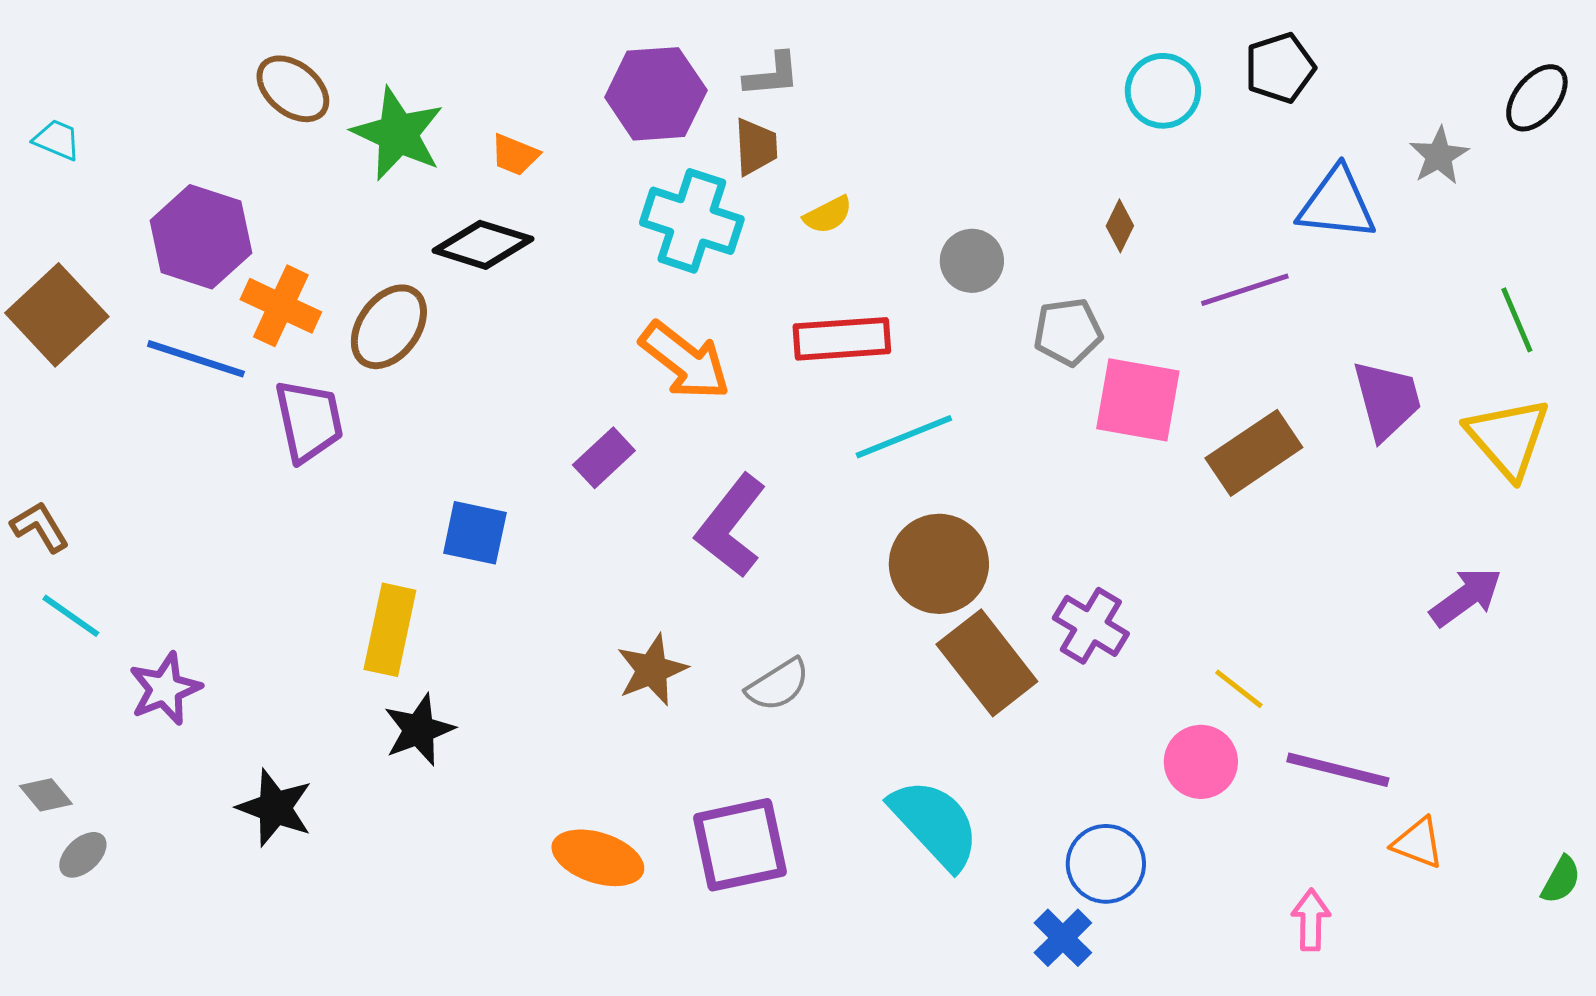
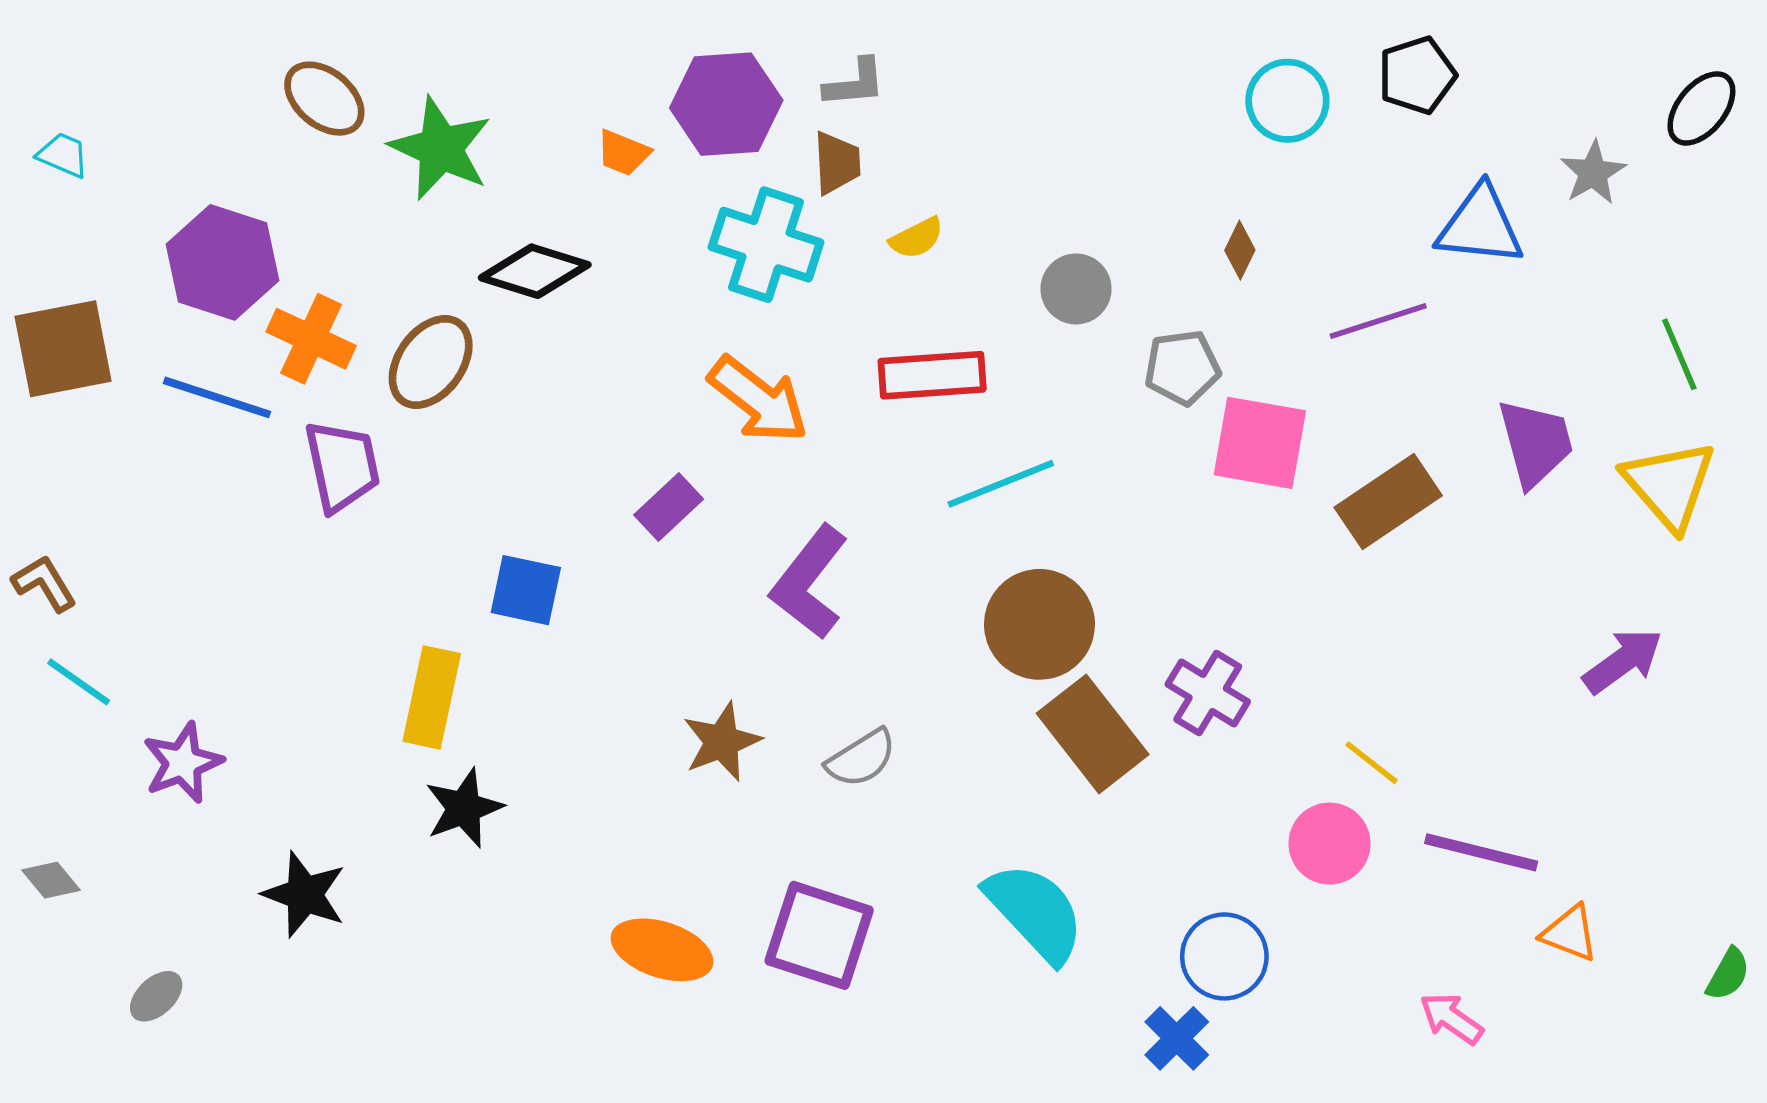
orange trapezoid: (515, 155) -> (623, 153), moved
brown square: (57, 315) -> (63, 349), turned 32
purple square: (740, 845) -> (819, 935), turned 30
gray ellipse: (83, 855) -> (156, 996), moved
pink arrow: (1311, 920) -> (1451, 1018), turned -56

